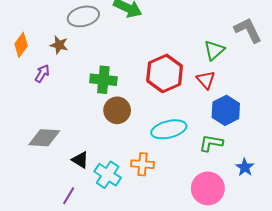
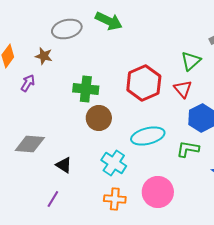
orange cross: (142, 164) -> (115, 199), moved
cyan cross: (108, 175) -> (114, 163), moved
pink circle: (208, 188) -> (158, 192), moved

